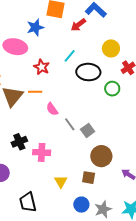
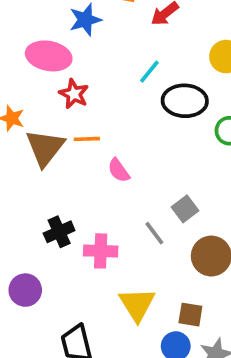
red star: (42, 67) -> (74, 94), moved
gray line: (70, 124) -> (154, 233), moved
brown square: (89, 178) -> (190, 315), moved
yellow triangle: (61, 182) -> (137, 304), size x1.5

